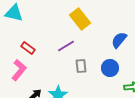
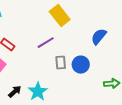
blue circle: (110, 68) -> (81, 65), moved

